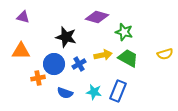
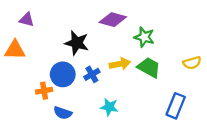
orange triangle: (21, 51) -> (15, 50), moved
blue rectangle: (118, 91) -> (176, 106), moved
blue semicircle: (65, 93) -> (63, 113), moved

